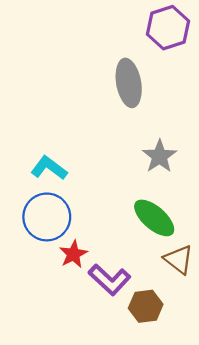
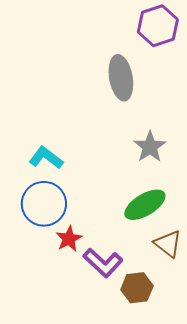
green ellipse: (154, 218) -> (145, 205), turned -72

